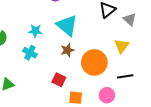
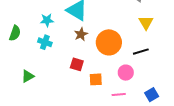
yellow triangle: (122, 46) -> (146, 23), moved

